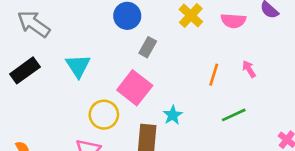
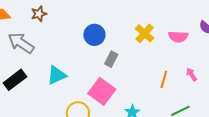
cyan triangle: (78, 66) -> (57, 75), turned 40

